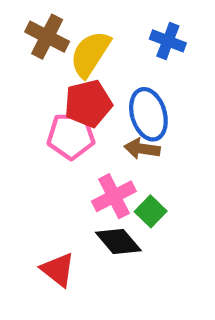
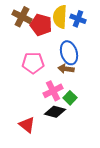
yellow semicircle: (90, 54) -> (60, 17), moved, turned -30
red pentagon: (88, 104) -> (41, 25), moved, turned 30
black diamond: (118, 242) -> (55, 112), turned -35

